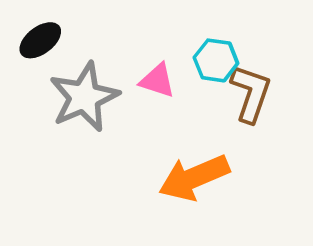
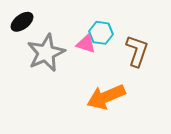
cyan hexagon: (216, 60) -> (101, 33), moved

